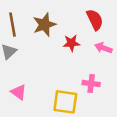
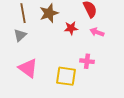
pink triangle: (19, 92) -> (28, 68), size x1.5

